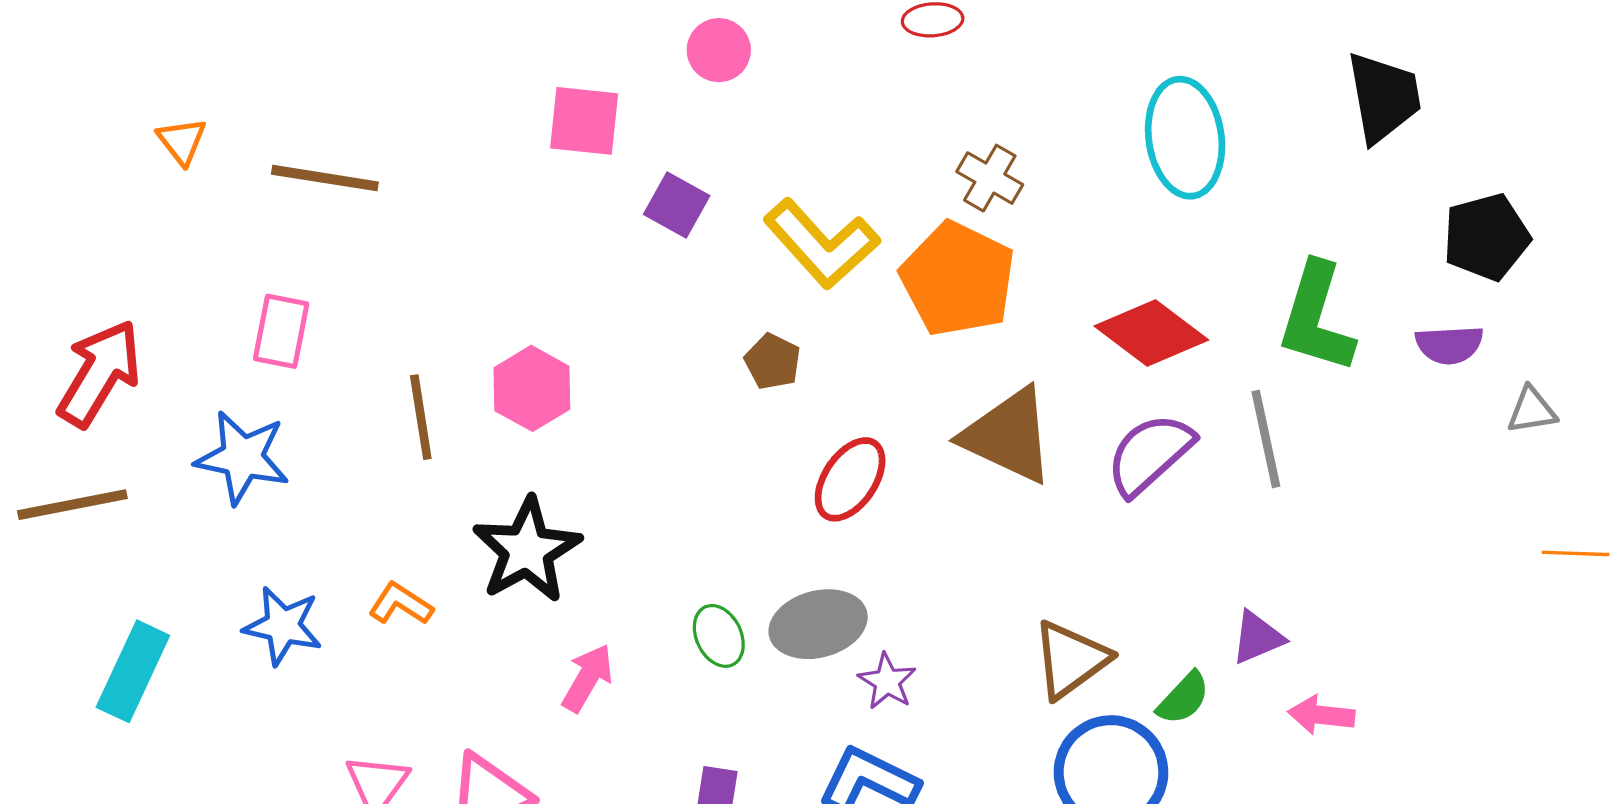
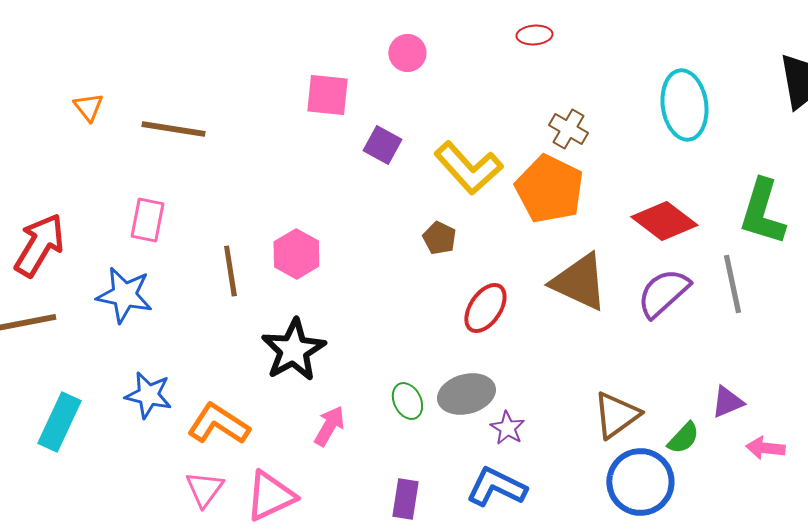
orange L-shape: (401, 604) -> (218, 424), moved, size x1.6

